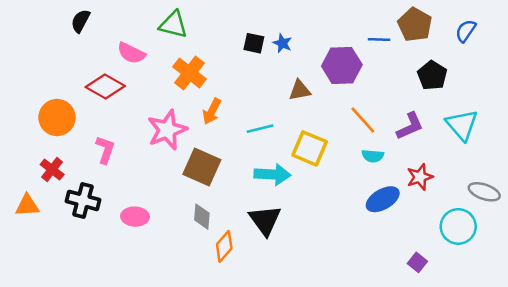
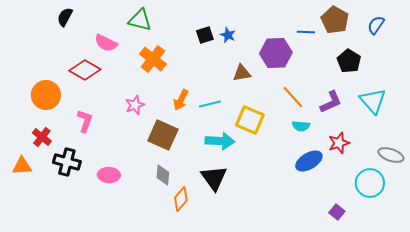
black square: (254, 43) -> (205, 35), turned -30
orange arrow: (212, 111) -> (181, 100), moved
pink star: (167, 130) -> (135, 105), size x0.6

